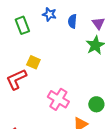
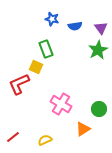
blue semicircle: (72, 21) -> (75, 26), turned -104
green rectangle: (22, 25) -> (46, 49), moved

